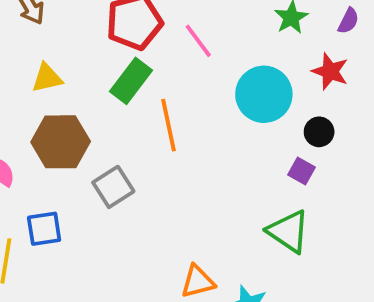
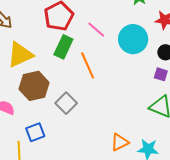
pink line: (198, 41) -> (96, 30), moved
yellow triangle: (47, 78) -> (20, 55), size x1.6

